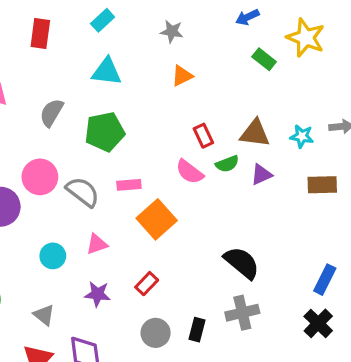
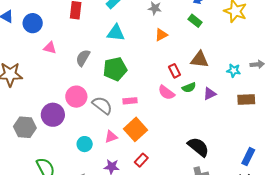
green rectangle: (264, 59) -> (195, 21), moved
brown triangle: (255, 133) -> (200, 59), moved
orange square: (157, 219) -> (135, 129), moved

